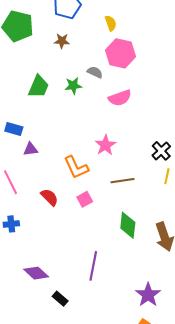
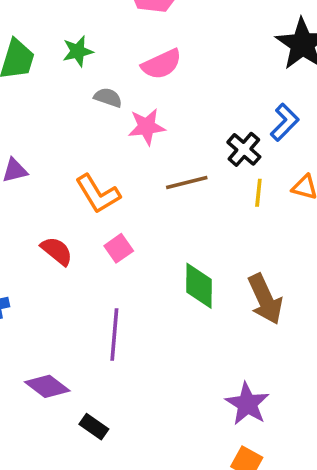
gray semicircle: (95, 72) -> (108, 98), moved
pink star: (105, 145) -> (147, 127), moved, turned 30
brown line: (122, 181) -> (187, 182), moved
purple line: (93, 266) -> (114, 335), moved

